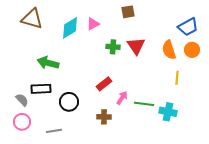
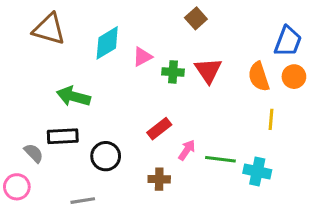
brown square: (128, 12) -> (196, 18), turned -32
pink triangle: (93, 24) -> (142, 57), moved
blue trapezoid: (188, 27) -> (288, 41), turned -40
pink circle: (22, 122) -> (17, 187), moved

